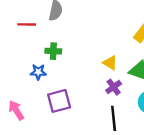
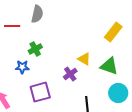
green cross: (53, 51) -> (35, 49), turned -32
purple cross: (114, 87) -> (70, 74), moved

